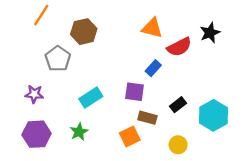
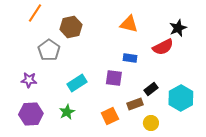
red semicircle: (179, 47) -> (163, 47), moved
blue rectangle: (153, 68) -> (130, 58), turned 56
brown rectangle: (147, 118) -> (135, 104), moved, turned -35

